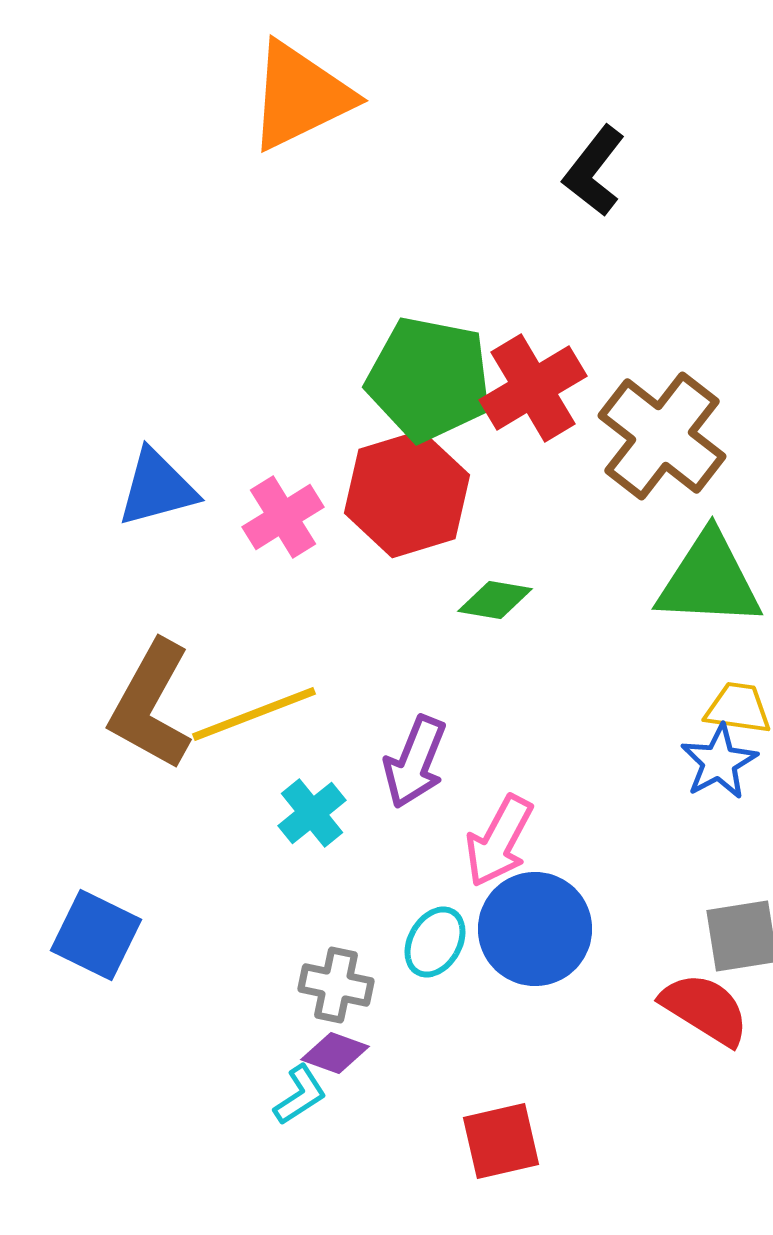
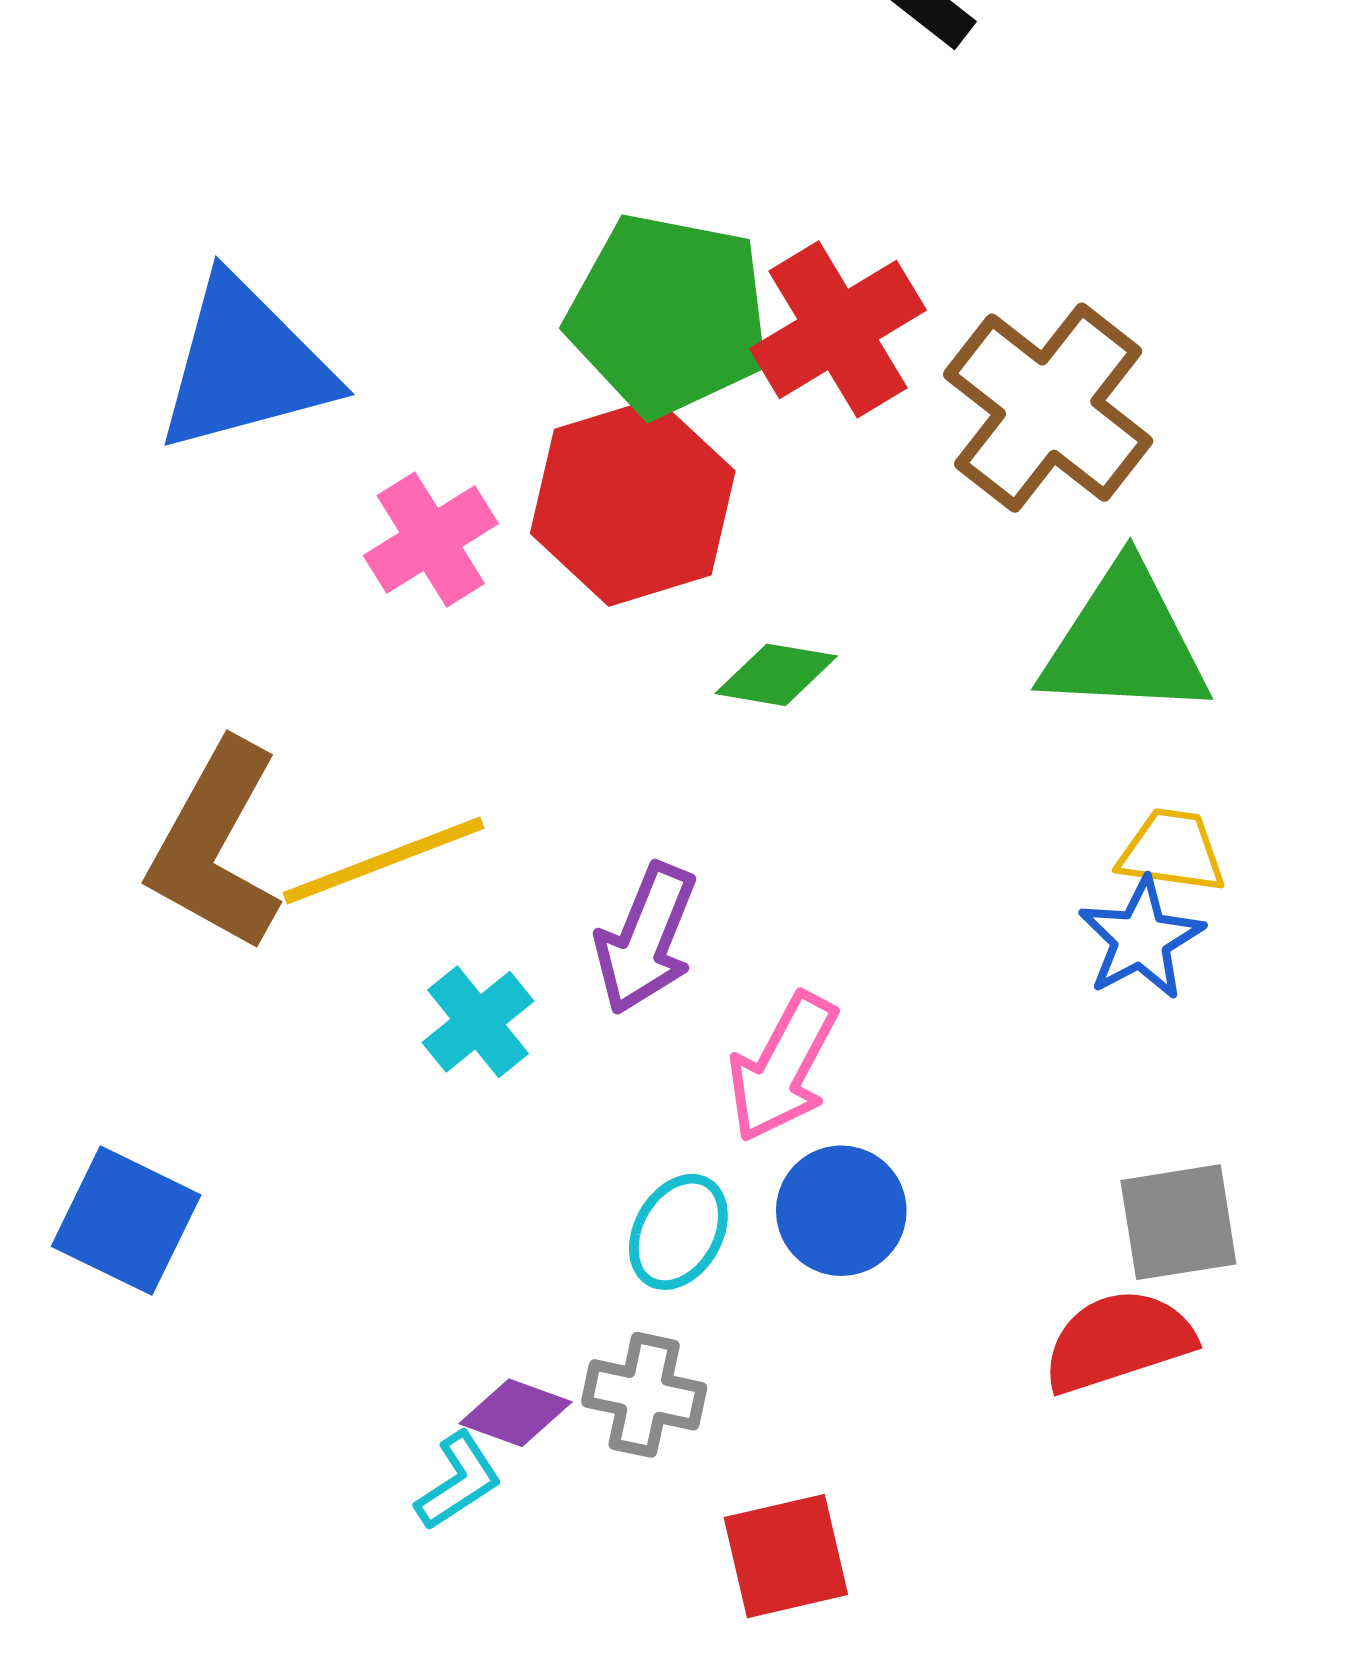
blue triangle: (157, 488) -> (245, 365), moved, size x1.4
blue circle: (535, 929) -> (841, 1211), size x0.7
gray cross: (336, 985) -> (644, 1395), moved
red semicircle: (705, 1009) -> (1118, 1341), turned -50

